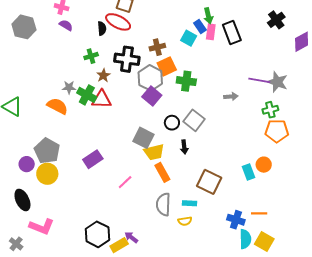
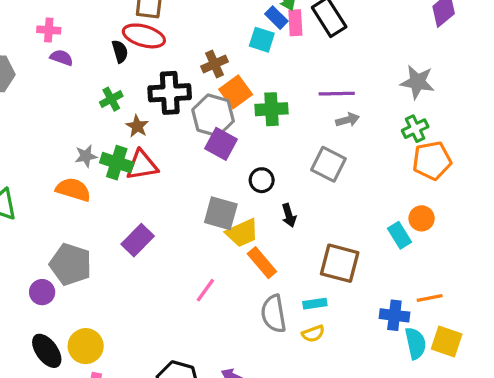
purple line: (259, 80) -> (337, 94), moved
gray square: (194, 120) -> (328, 164), moved
purple rectangle: (93, 159) -> (138, 240), moved
yellow circle: (47, 174) -> (86, 346), moved

